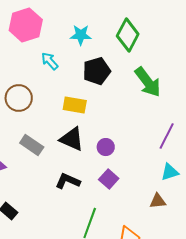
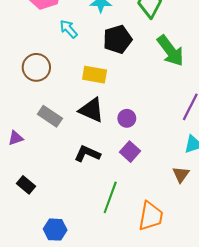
brown triangle: (158, 201) -> (181, 174), turned -48

